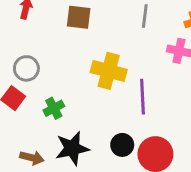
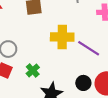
purple line: (142, 97) -> (89, 48), turned -40

